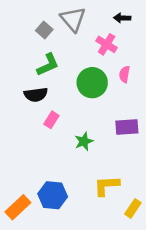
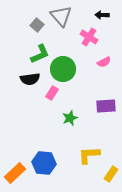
pink semicircle: (125, 74) -> (104, 62), turned -128
green circle: (92, 83) -> (63, 69), moved
pink rectangle: (51, 120) -> (52, 93), moved

